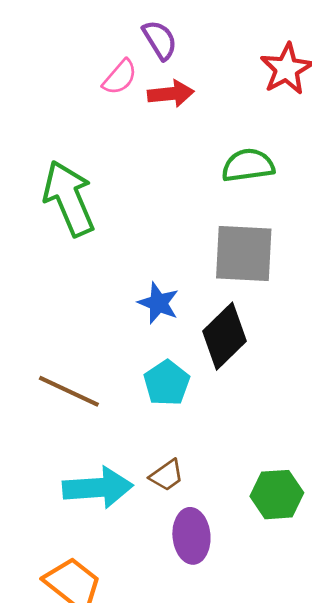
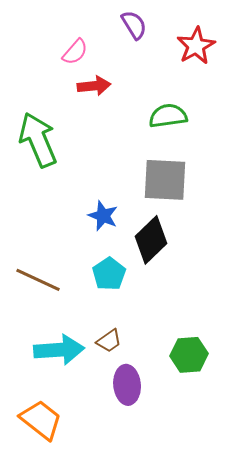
purple semicircle: (160, 40) -> (134, 25), moved
red arrow: (171, 94) -> (94, 86), moved

